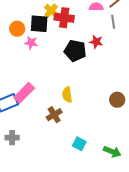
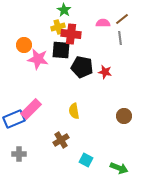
yellow cross: (51, 11) -> (58, 27), turned 32
black square: (39, 24) -> (61, 50), moved
red star: (96, 42) -> (105, 72), moved
pink star: (31, 43) -> (38, 59), size x1.5
brown cross: (54, 115) -> (61, 140), moved

